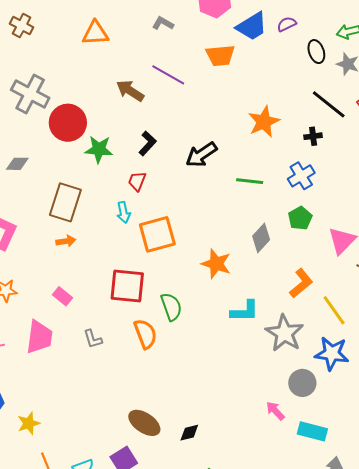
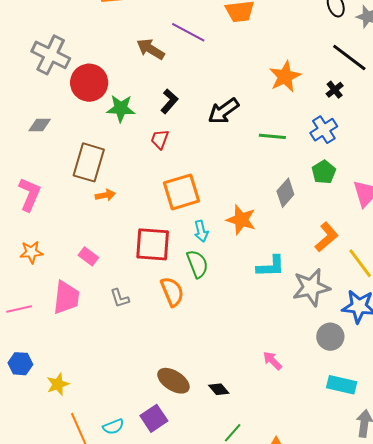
black cross: (313, 136) -> (335, 90), turned -30
cyan arrow: (124, 212) -> (201, 231), moved
orange arrow: (66, 241) -> (105, 195), moved
gray star: (284, 333) -> (311, 287), turned 30
pink arrow: (275, 411) -> (272, 361), moved
black diamond: (189, 433) -> (219, 389), turned 65

